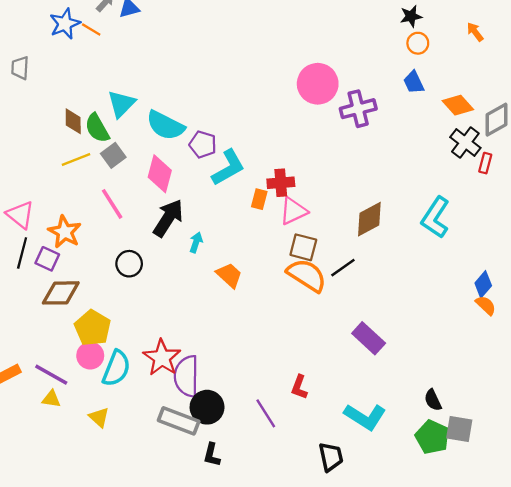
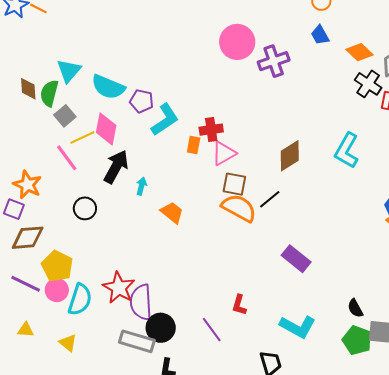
green semicircle: (97, 128) -> (49, 93), turned 48
yellow line: (76, 160) -> (82, 137), moved
purple line: (51, 375) -> (26, 284), moved

